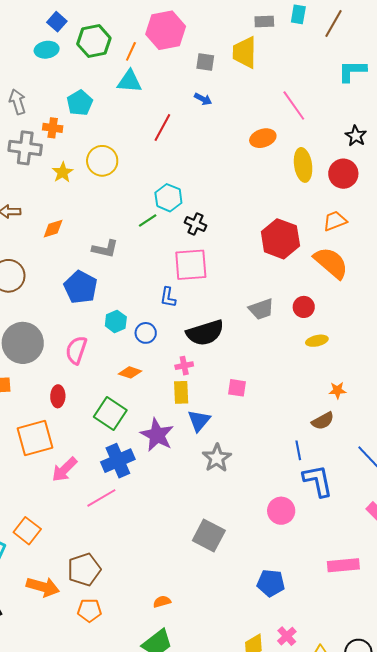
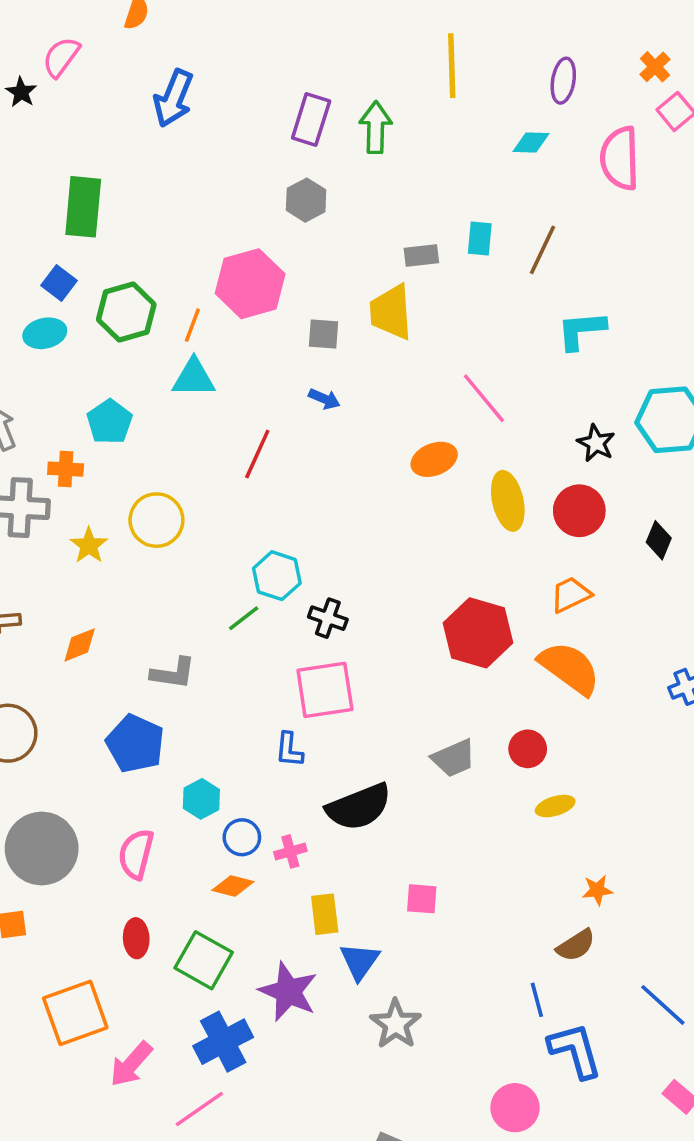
blue circle: (146, 333) -> (242, 837), moved
pink cross: (184, 366) -> (290, 851), moved
red ellipse: (58, 396) -> (136, 938), moved

